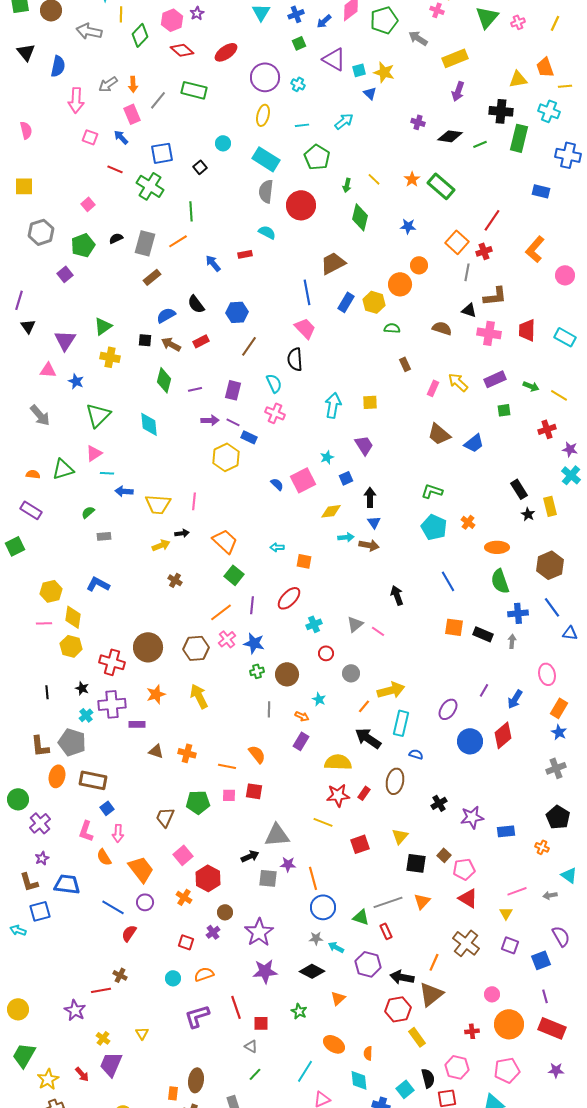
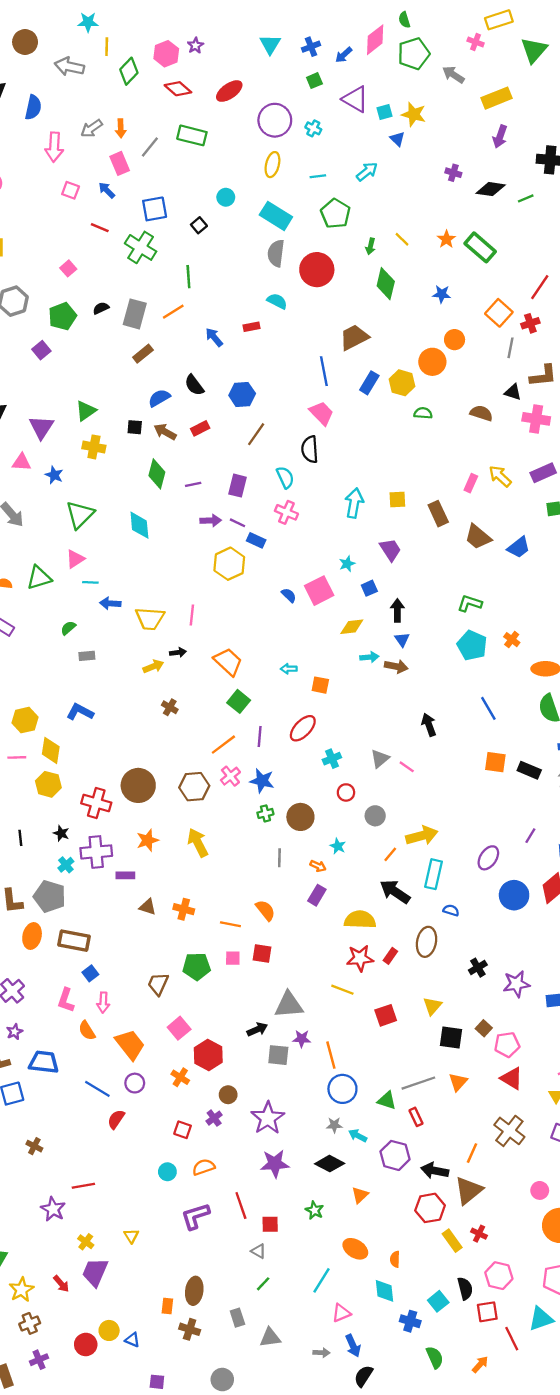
brown rectangle: (405, 364) -> (438, 514), moved, size x1.5
brown cross: (120, 975) -> (34, 1146), moved
red cross: (472, 1031) -> (479, 1234), moved, turned 32

